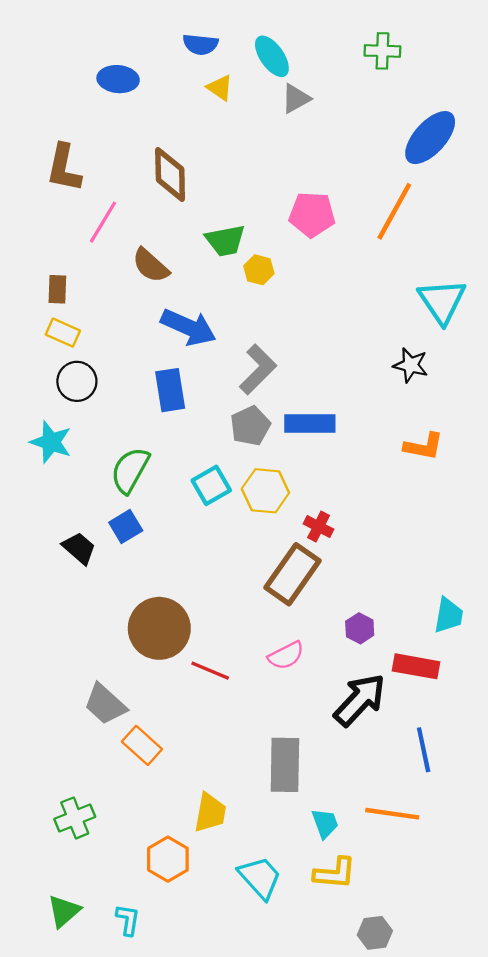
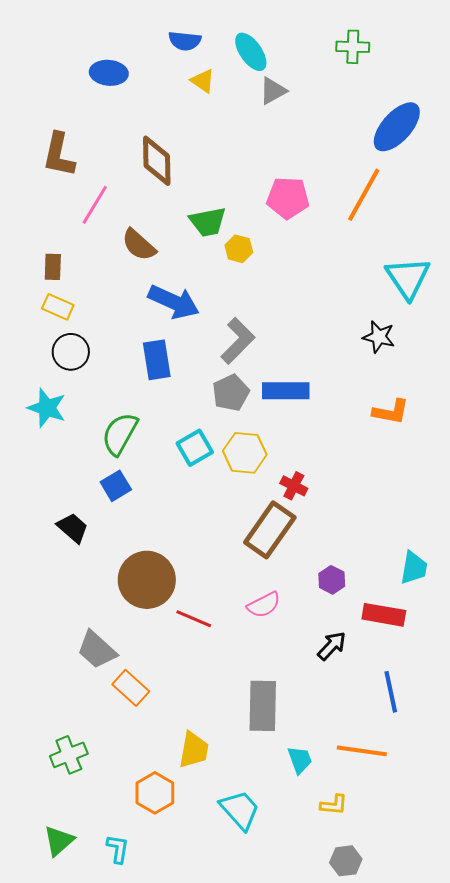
black trapezoid: (79, 548) -> (73, 528), moved
black arrow: (360, 700) -> (332, 646), size x0.6
yellow L-shape: (335, 873) -> (334, 805), moved, size x0.7

